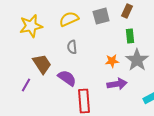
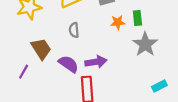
orange star: (112, 61) -> (118, 22), moved
purple arrow: (117, 84) -> (96, 62), moved

